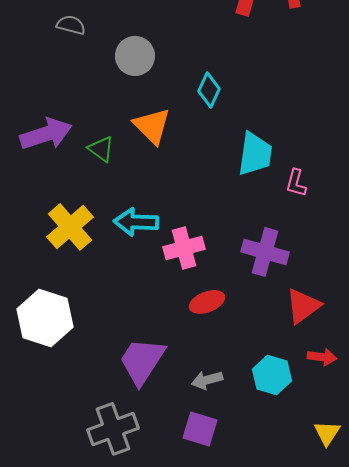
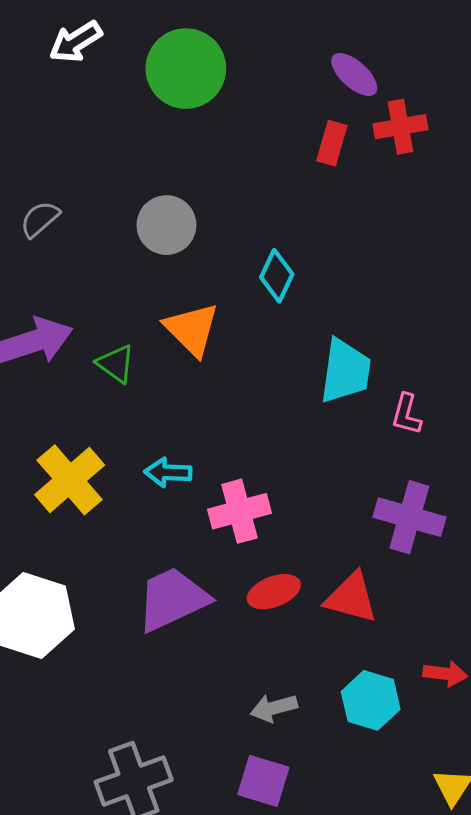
gray semicircle: (71, 25) -> (40, 219), moved, turned -56
cyan arrow: (136, 222) -> (168, 472), size x0.7
purple cross: (265, 252) -> (409, 517), moved
red triangle: (303, 306) -> (351, 598), moved, turned 51
purple trapezoid: (142, 361) -> (172, 599), moved, turned 32

